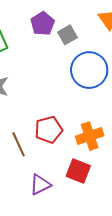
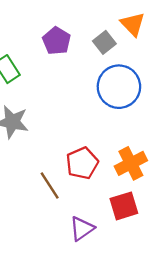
gray square: (67, 35) -> (104, 42), moved
red square: (78, 171) -> (124, 206), turned -30

